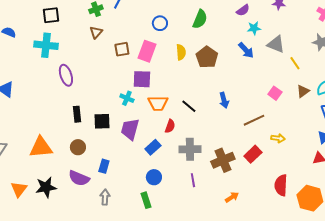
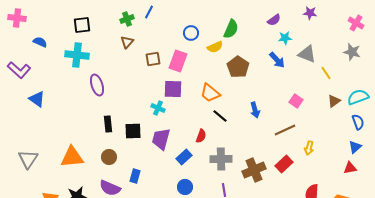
yellow semicircle: (181, 52) -> (215, 47), moved, turned 70
pink square: (275, 93) -> (296, 101), moved
orange trapezoid: (158, 103) -> (210, 93), moved, turned 40
yellow arrow: (278, 138) -> (309, 148), turned 96

